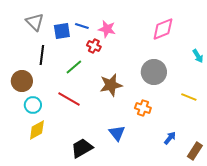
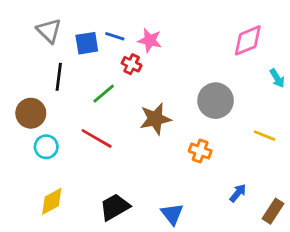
pink diamond: (163, 29) -> (248, 40), moved
yellow diamond: (37, 130) -> (52, 201), moved
blue triangle: (117, 133) -> (172, 214), moved

